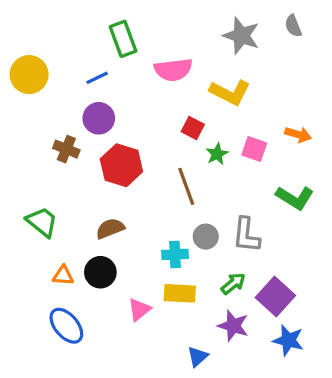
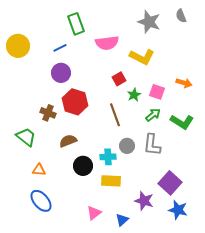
red square: (193, 128) -> (119, 79), turned 32
brown cross: (66, 149) -> (48, 113), moved
black circle: (100, 272) -> (83, 166), moved
green arrow: (233, 284) -> (153, 115), moved
pink triangle: (139, 309) -> (94, 213), moved

